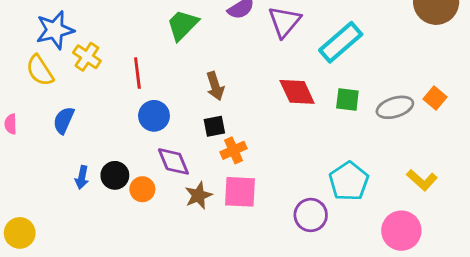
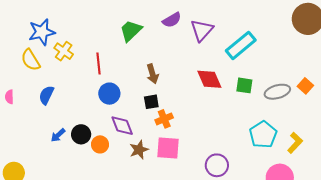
blue arrow: (82, 177) -> (58, 135), turned 35
yellow L-shape: (422, 180) -> (295, 143), turned -90
cyan pentagon: (349, 181) -> (263, 135), moved

